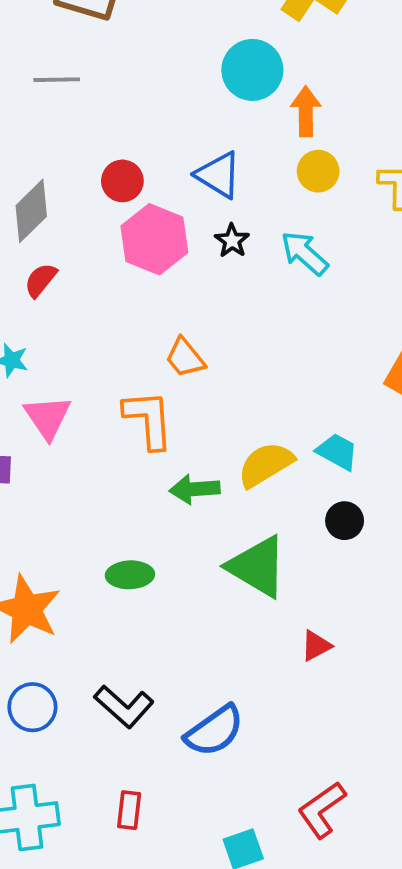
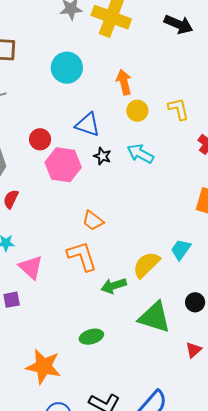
cyan circle: (252, 70) -> (67, 68), moved
cyan trapezoid: (337, 452) -> (181, 250), turned -70
black circle: (345, 521) -> (195, 302), moved

